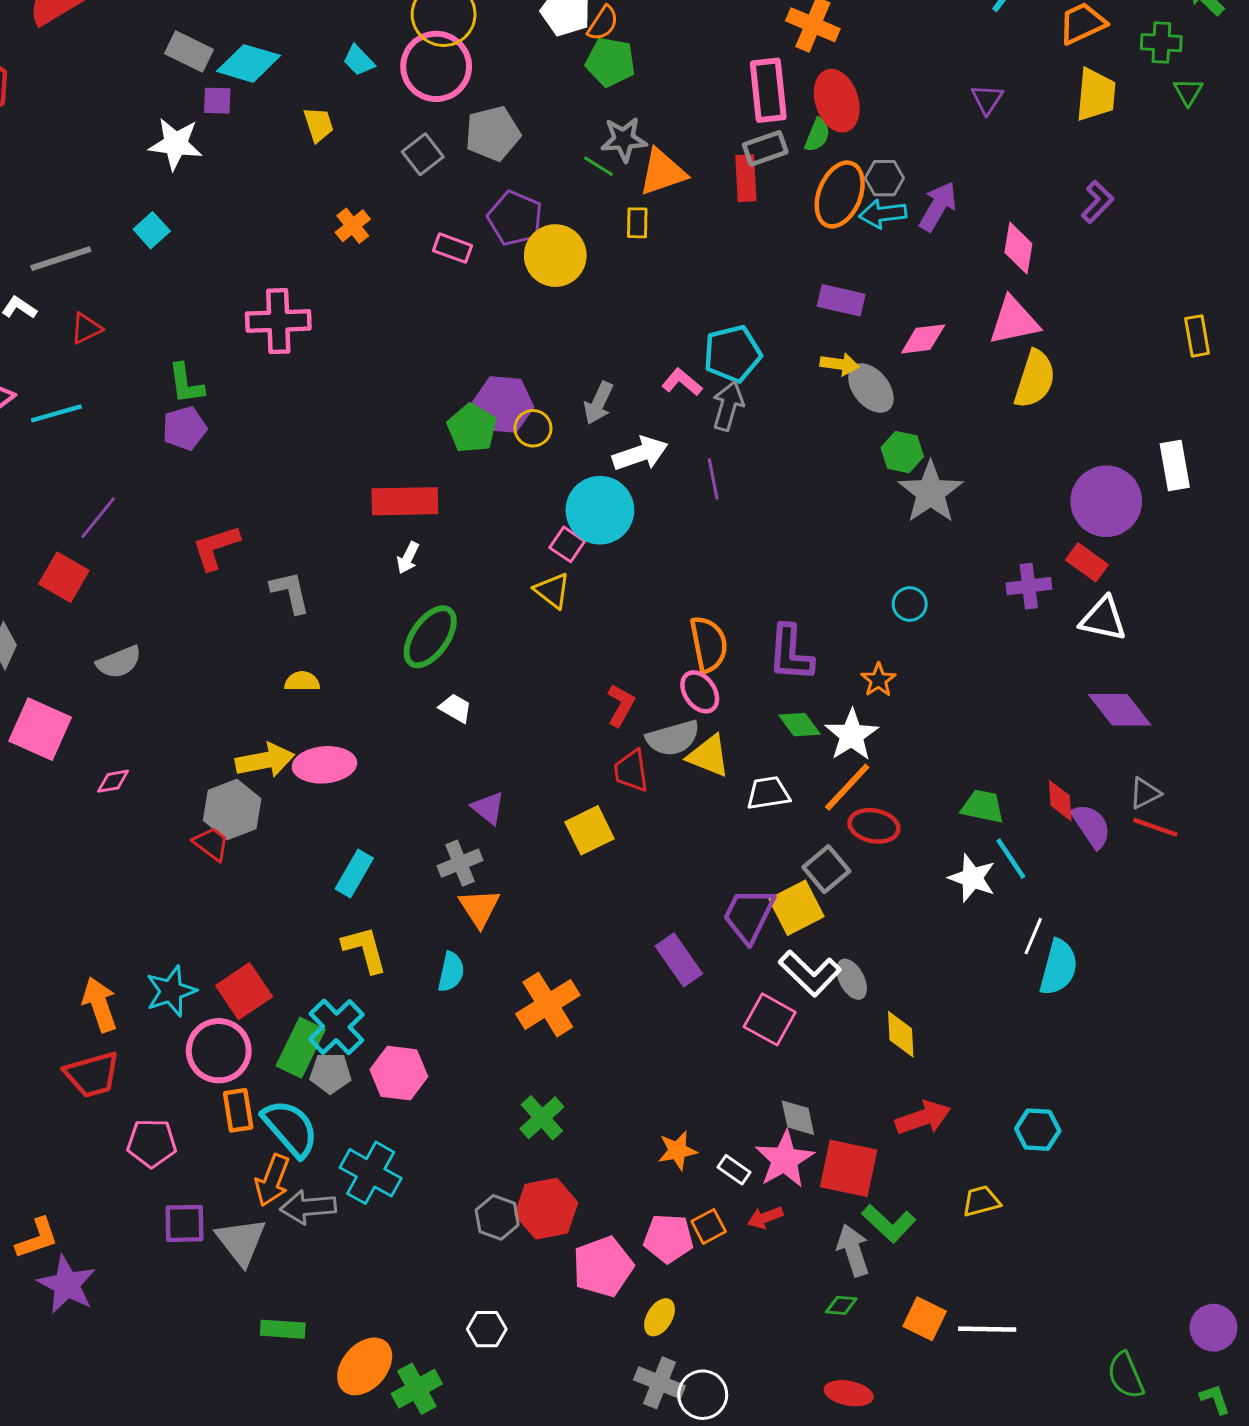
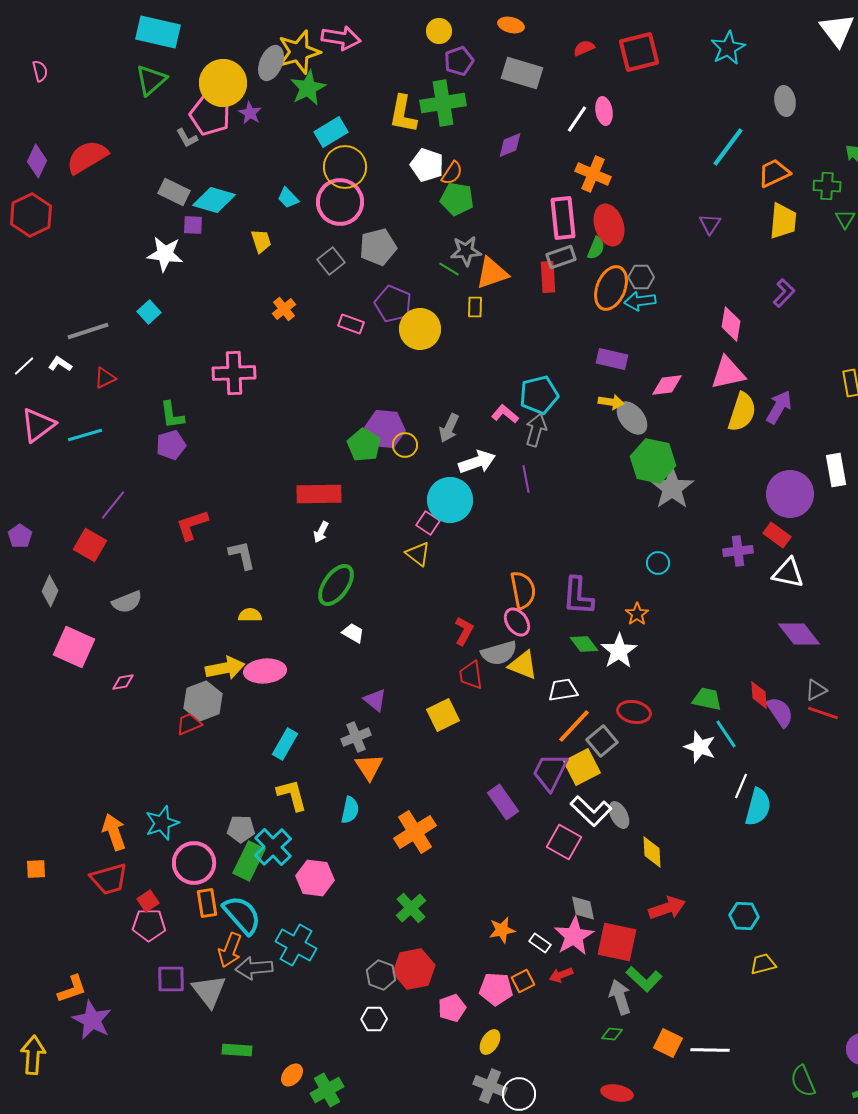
purple arrow: (938, 206) -> (779, 407), moved
green hexagon: (902, 452) -> (653, 461), size x1.6
orange line: (847, 787) -> (574, 726), moved
red trapezoid: (211, 844) -> (189, 724), turned -60
red square: (244, 991) -> (148, 901), moved, size x0.6
gray pentagon: (330, 1073) -> (241, 829), moved
yellow trapezoid: (981, 1201) -> (763, 964), moved
pink pentagon: (603, 1267) -> (452, 1008), size x0.7
white hexagon: (487, 1329) -> (374, 1019), moved
orange ellipse: (365, 1366) -> (292, 1075), size x0.6

